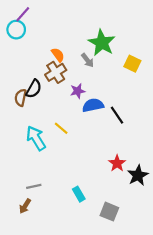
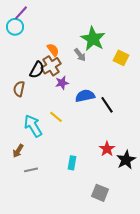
black semicircle: (34, 89) -> (37, 70), moved
purple star: (78, 91) -> (62, 83), moved
cyan rectangle: (79, 194) -> (72, 163), moved, turned 40
brown arrow: (25, 206) -> (18, 151), moved

